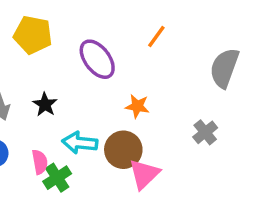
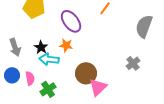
orange star: (137, 106) -> (66, 45), moved
cyan arrow: (80, 143) -> (49, 59), moved
pink semicircle: (40, 162) -> (30, 78), moved

